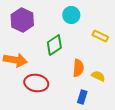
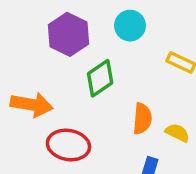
purple hexagon: (22, 20) -> (68, 34), moved

